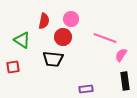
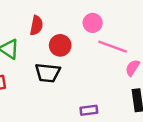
pink circle: (71, 19) -> (93, 23), moved

